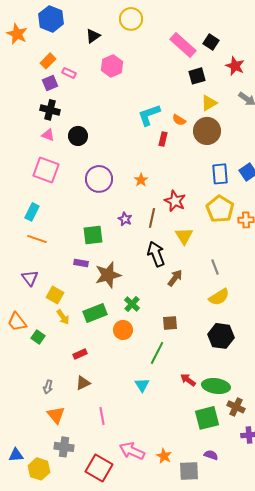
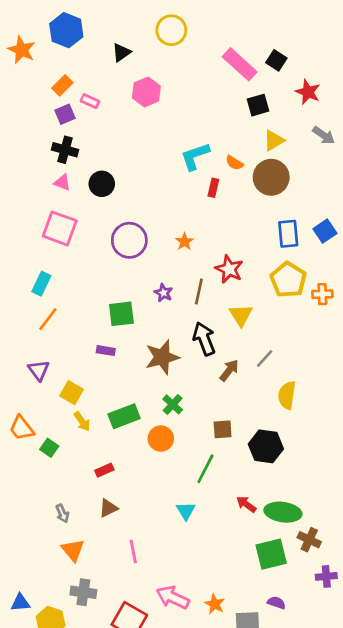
orange line: (37, 239) -> (48, 319), turned -72
gray line: (215, 267) -> (265, 358), moved, turned 63
brown star: (108, 275) -> (162, 357), moved
yellow semicircle: (219, 297) -> (287, 395), turned 130
black hexagon: (221, 336) -> (266, 446), moved
gray arrow: (48, 387) -> (62, 513), turned -40

